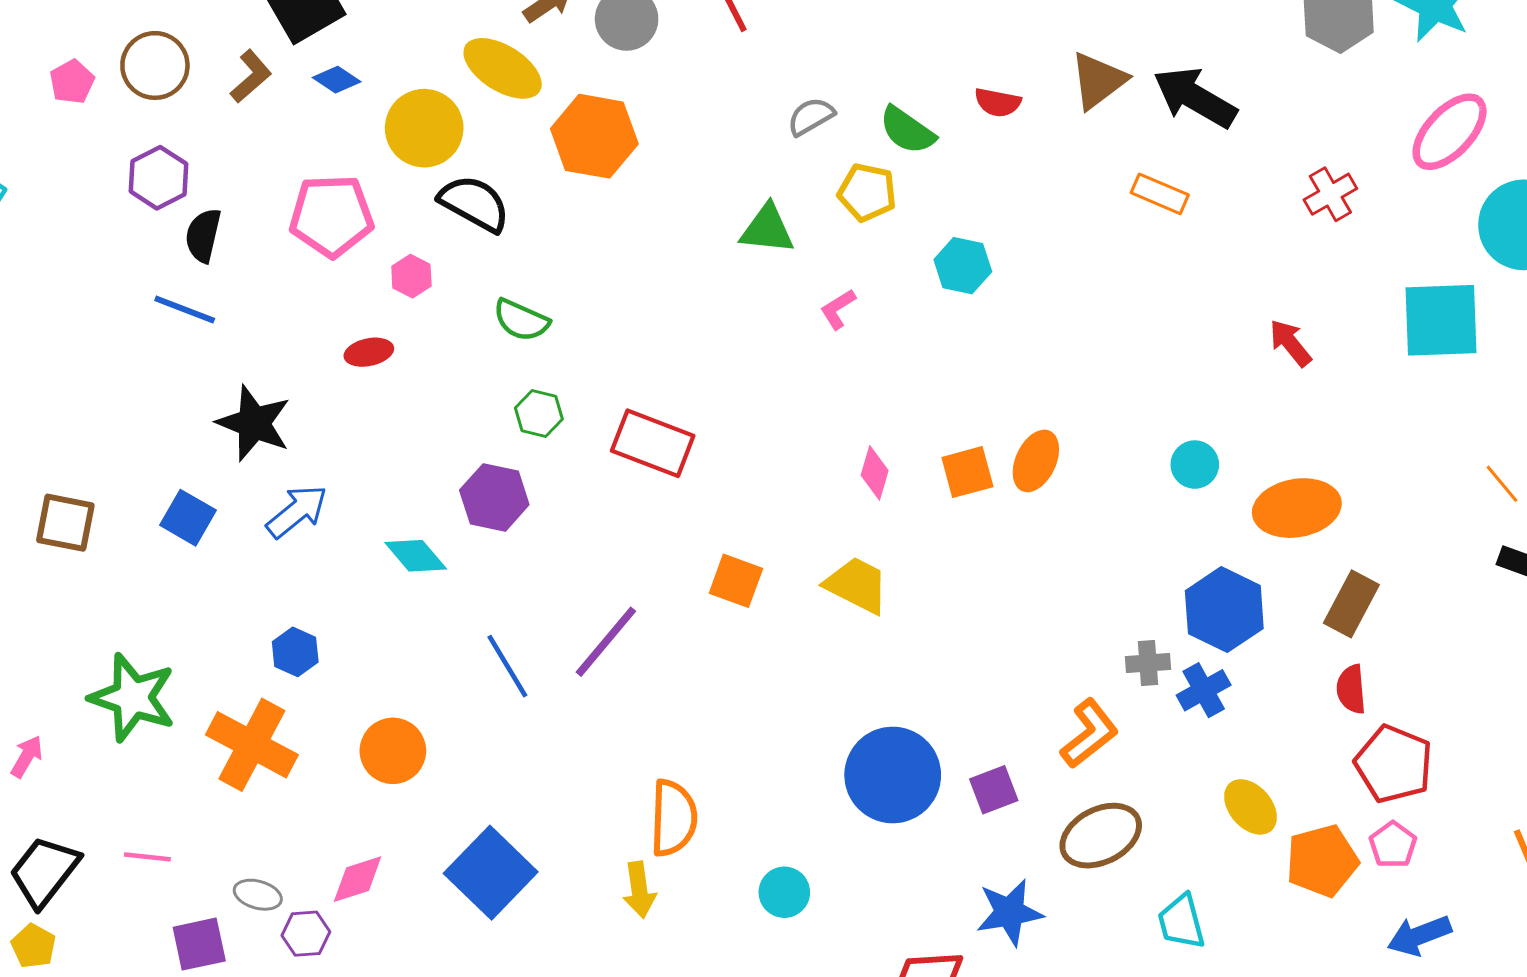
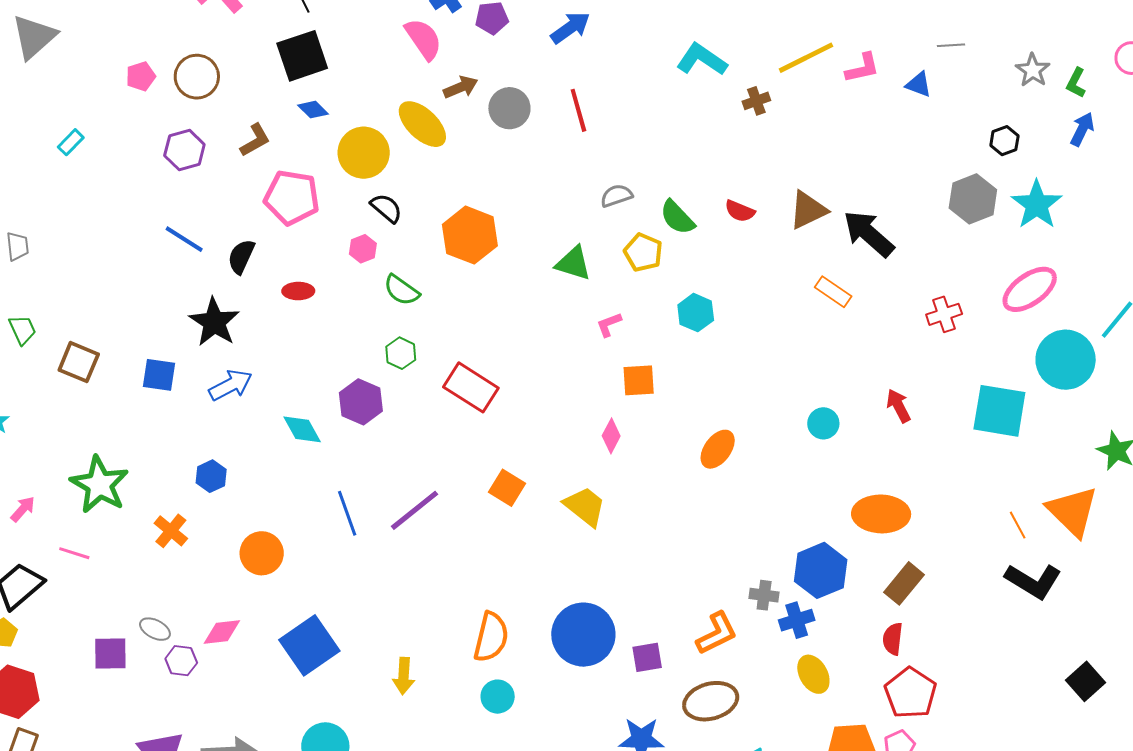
brown L-shape: (251, 76) -> (255, 140), moved
orange hexagon: (594, 136) -> (470, 235), moved
black semicircle: (474, 203) -> (386, 208), size x0.7
black semicircle: (203, 235) -> (241, 257), moved
pink hexagon: (411, 276) -> (363, 249), moved
cyan circle: (1195, 465) -> (823, 423), moved
orange square: (967, 472) -> (639, 380), moved
blue square: (188, 518) -> (159, 375), turned -33
orange cross: (252, 745) -> (171, 531), size x0.6
yellow ellipse: (1250, 807) -> (813, 674), moved
orange semicircle: (673, 818) -> (491, 637), moved
pink line: (147, 857) -> (74, 553), moved

